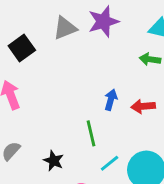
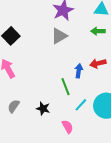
gray triangle: (65, 28) -> (59, 36), moved
blue arrow: (111, 100) -> (79, 71), moved

